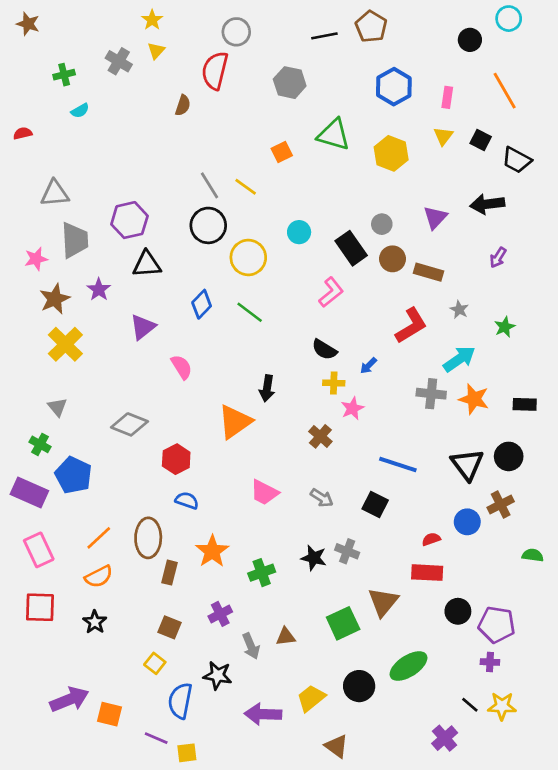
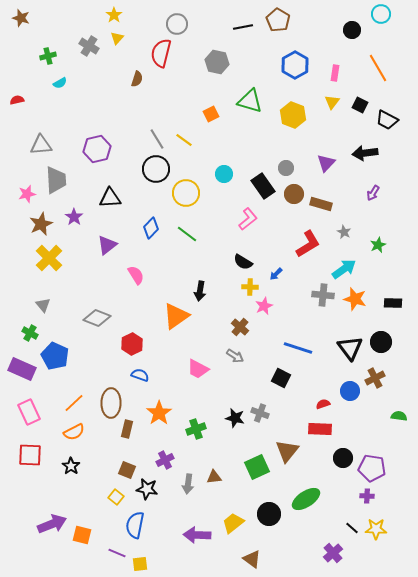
purple hexagon: (129, 220) -> (97, 149), moved
gray arrow: (322, 498) -> (235, 356), moved
gray arrow: (251, 646) -> (188, 484), turned 30
black star: (218, 675) -> (147, 489), moved

